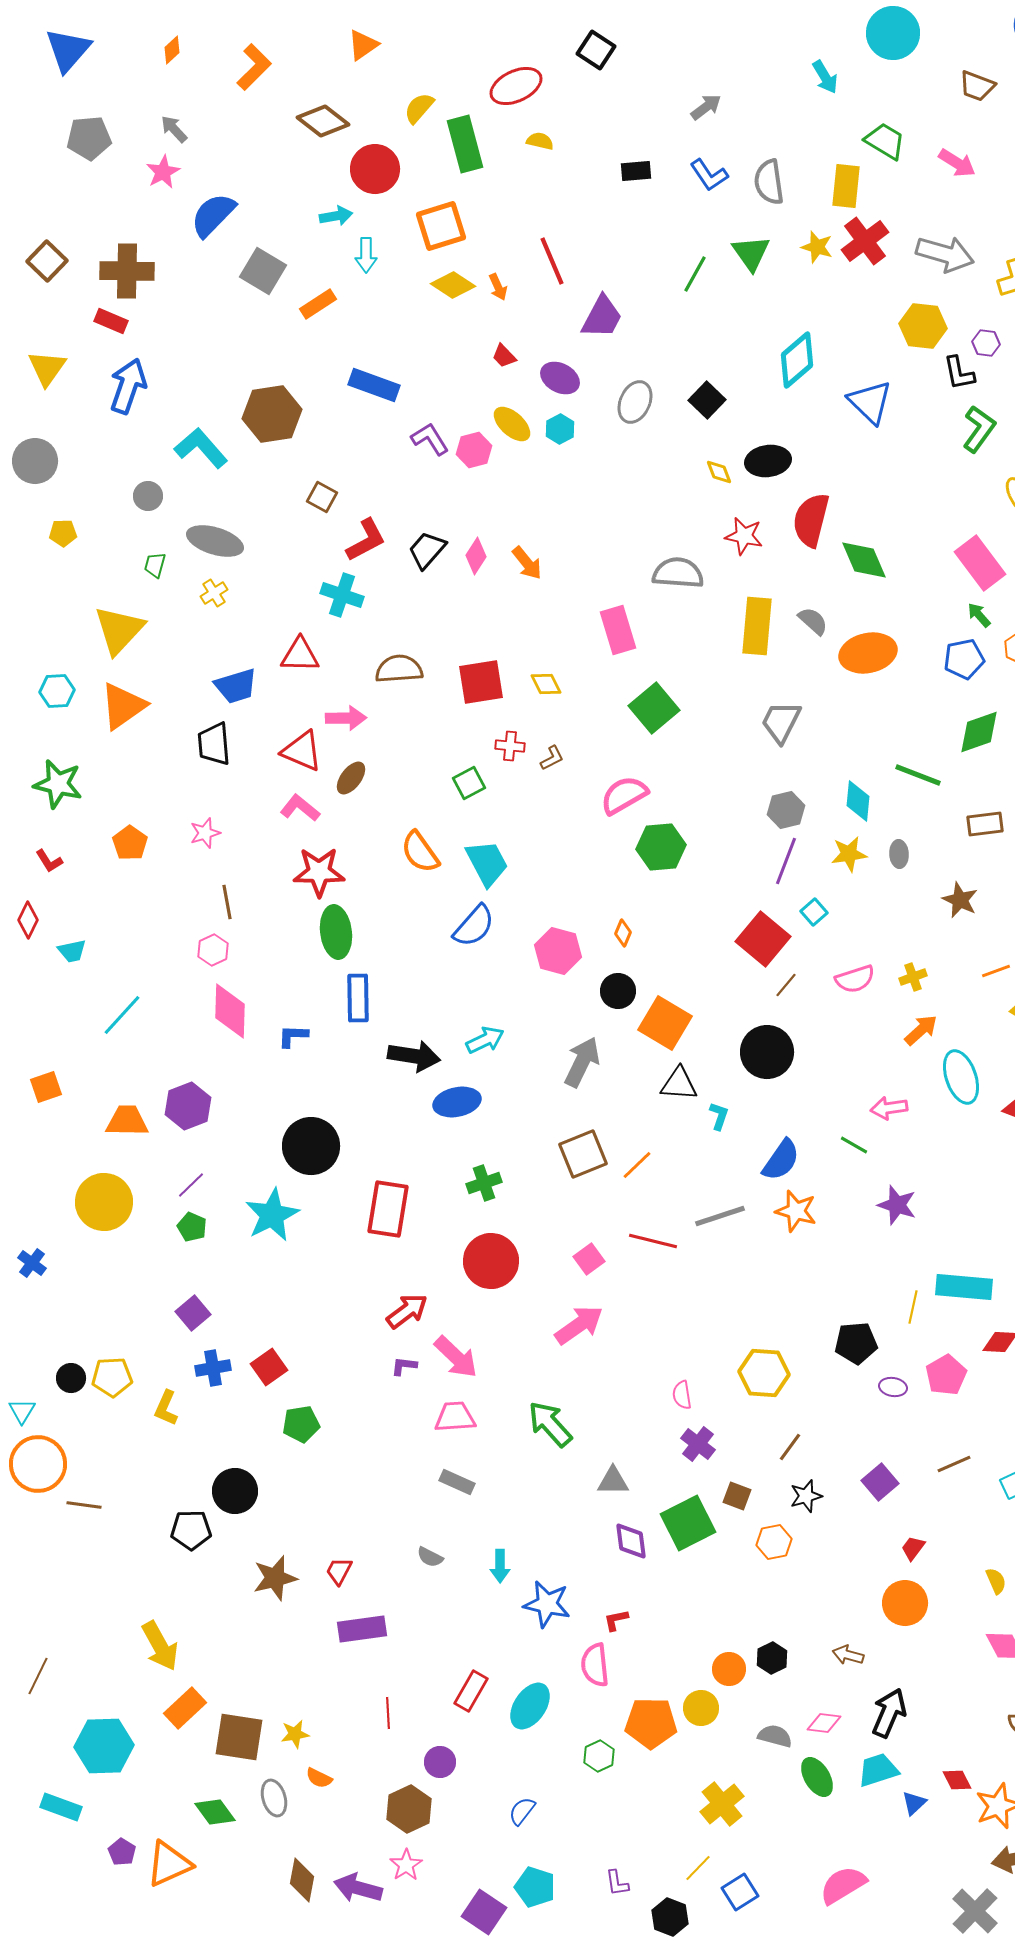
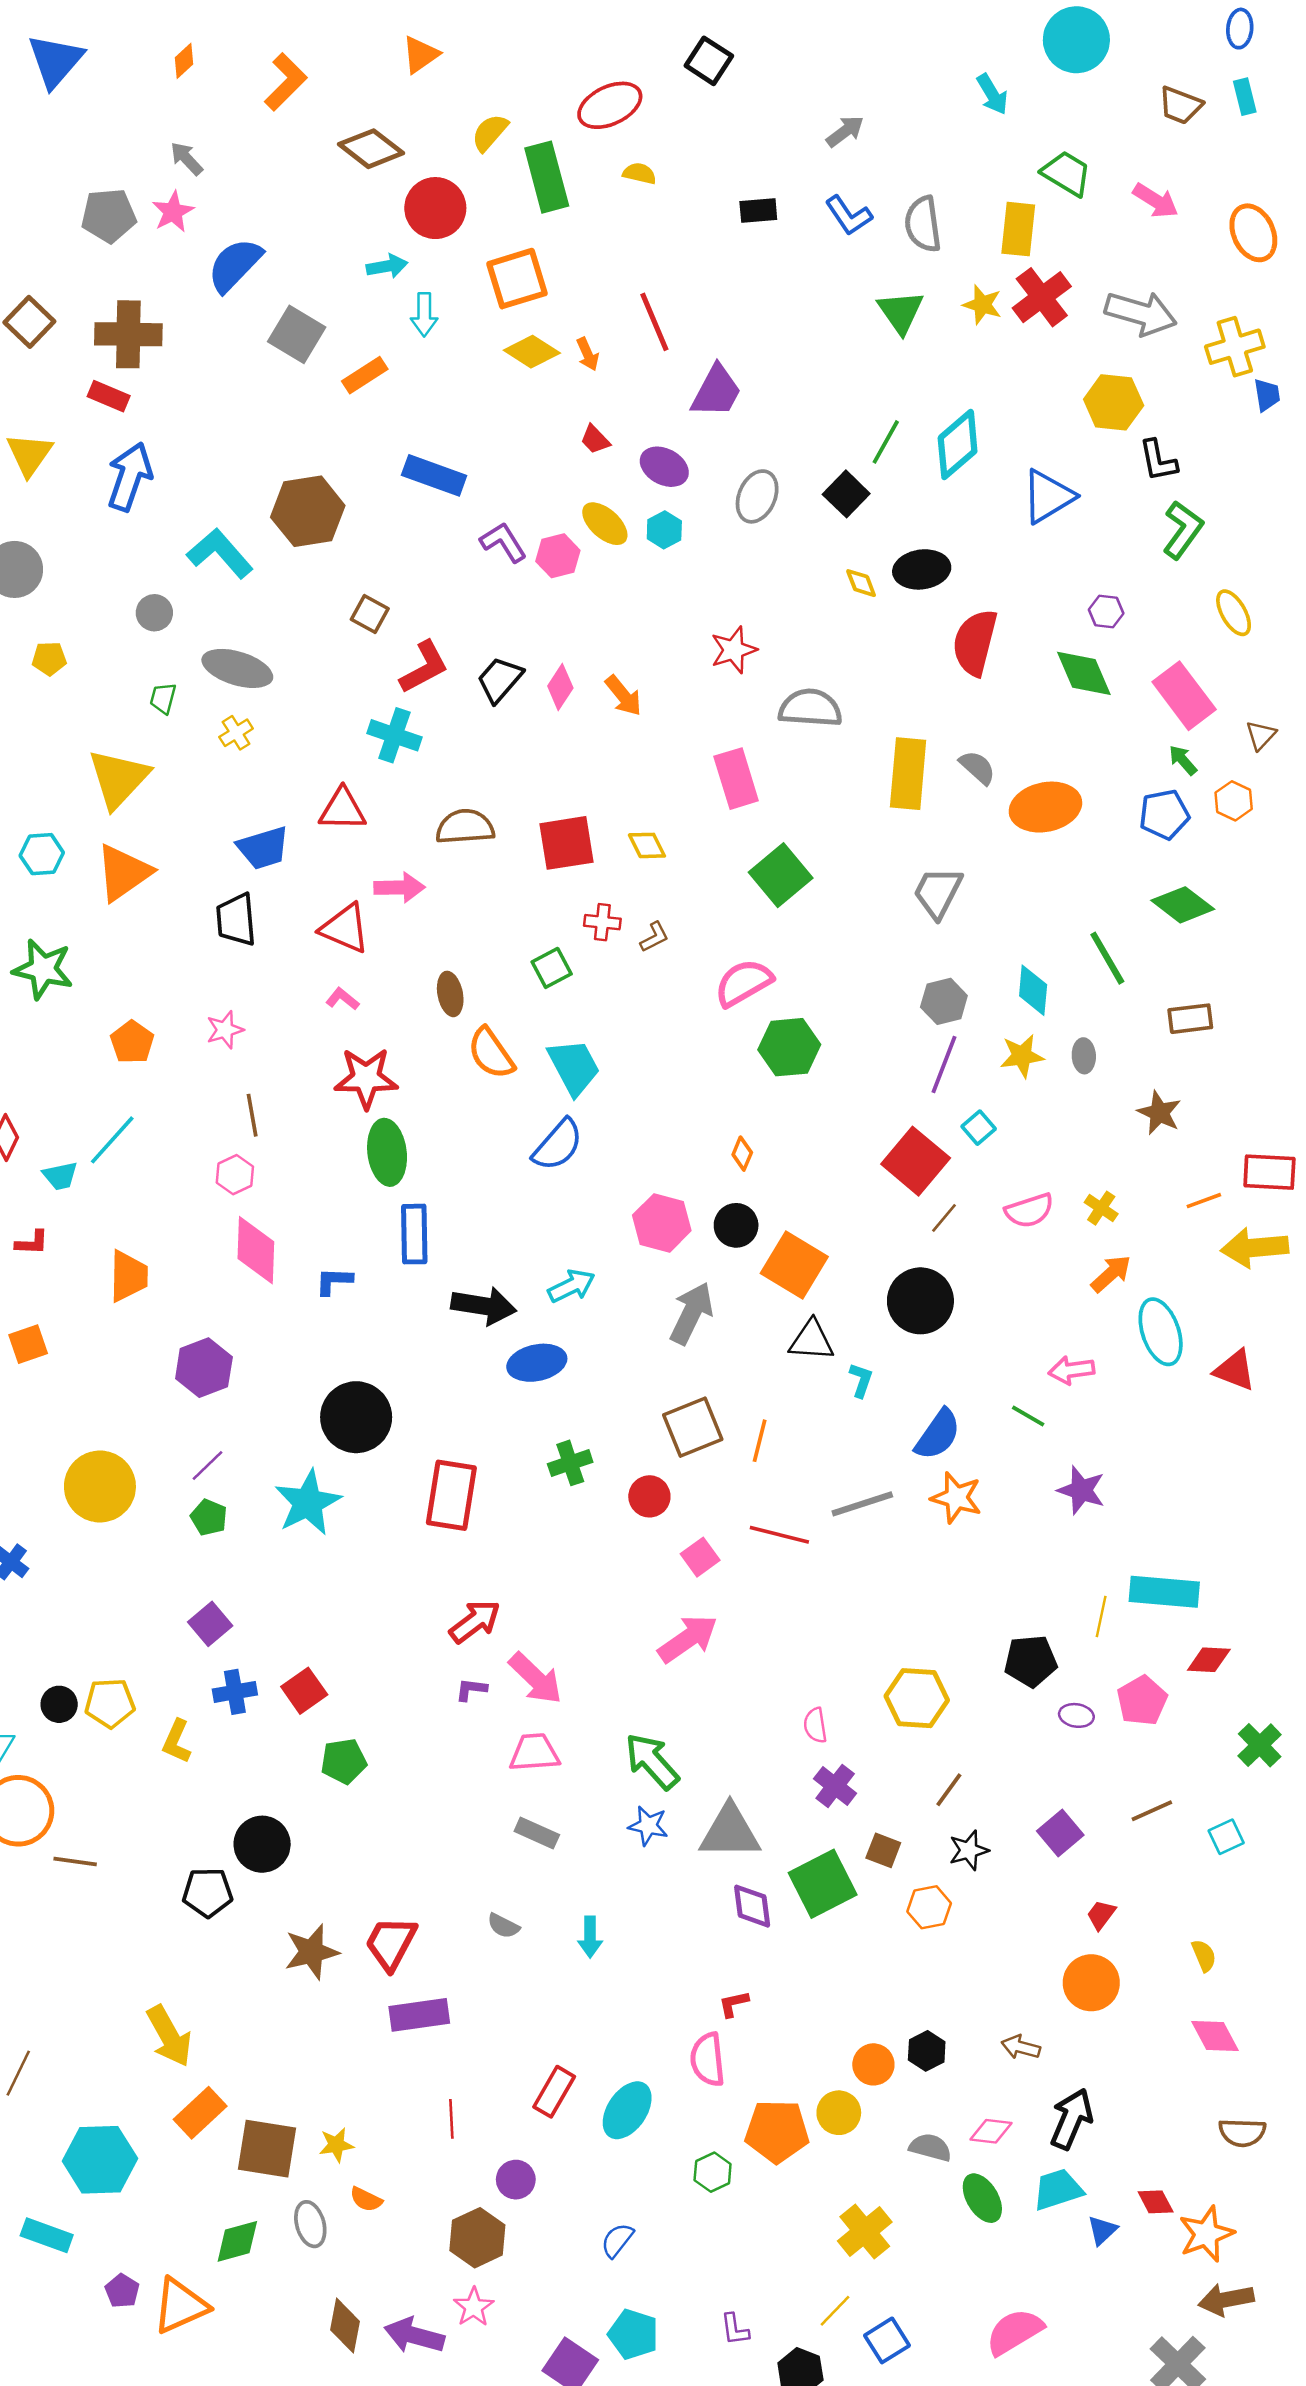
gray pentagon: (89, 138) -> (109, 215), moved
green line: (695, 274) -> (886, 442), moved
purple hexagon: (986, 343) -> (1106, 612), moved
blue triangle: (870, 402) -> (1048, 496), turned 45
red star: (744, 536) -> (734, 650), moved, turned -30
green diamond: (864, 560) -> (1084, 673), moved
green diamond: (979, 732) -> (1183, 905), turned 57
green line: (918, 775) -> (1107, 958), turned 39
brown ellipse: (351, 778) -> (450, 994), moved, turned -48
pink L-shape: (300, 808) -> (342, 999), size x0.7
red L-shape: (49, 861) -> (32, 1243), moved, turned -56
pink hexagon: (558, 951) -> (662, 1223), moved
yellow cross: (913, 977) -> (1101, 1208), turned -36
cyan line: (122, 1015) -> (112, 1140), moved
orange trapezoid: (127, 1121) -> (128, 1276), moved, turned 90
orange line: (637, 1165) -> (760, 1441), turned -32
red circle: (491, 1261) -> (649, 1496), moved, size x0.6
gray triangle: (613, 1481) -> (730, 1832), size x1.6
red trapezoid: (339, 1571) -> (391, 1943), size x1.6
blue star: (547, 1604) -> (648, 1826), moved, size x0.7
green diamond: (215, 1812) -> (237, 2241), turned -69

